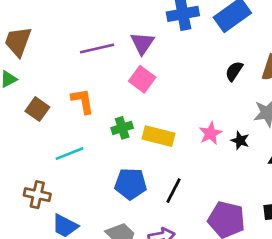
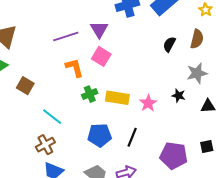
orange L-shape: (83, 101) -> (74, 68), moved
pink star: (211, 133) -> (148, 103), moved
cyan line: (69, 154) -> (52, 117), turned 65
brown cross: (37, 195) -> (45, 145), moved, turned -36

